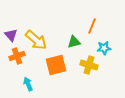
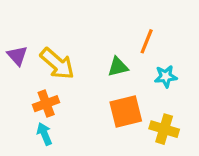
orange cross: (17, 56) -> (46, 104), moved
orange square: (56, 65) -> (126, 112), moved
yellow cross: (89, 65) -> (164, 129), moved

